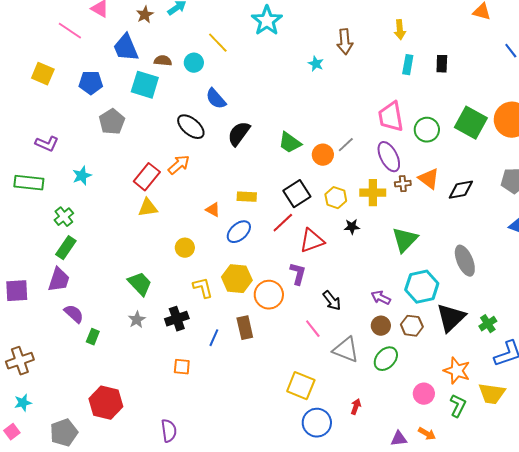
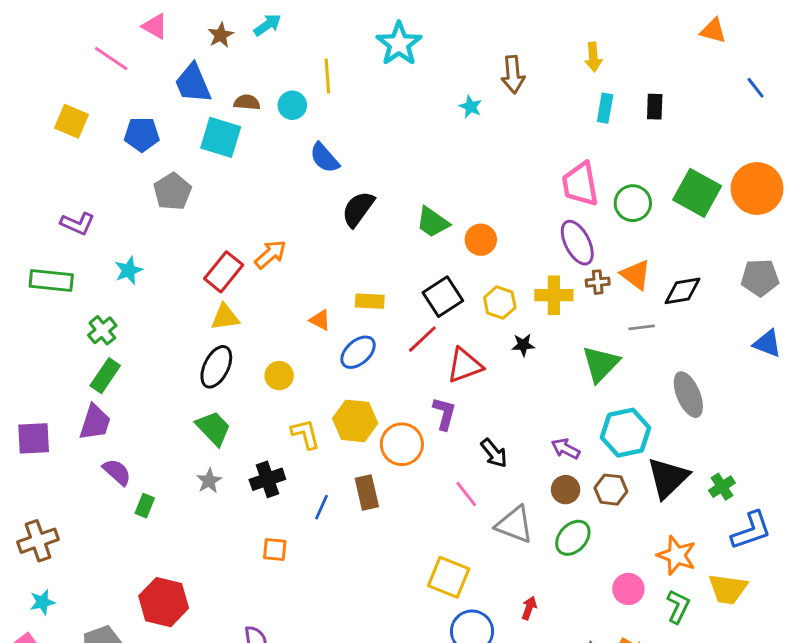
yellow line: (218, 43) -> (327, 76), turned 40
black ellipse: (191, 127) -> (216, 367), moved, turned 76
gray line: (346, 145) -> (642, 327), moved, turned 36

